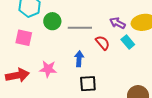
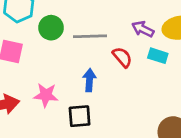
cyan rectangle: (128, 42) -> (158, 56), turned -32
black square: (88, 84) -> (80, 116), moved

